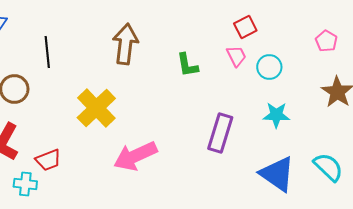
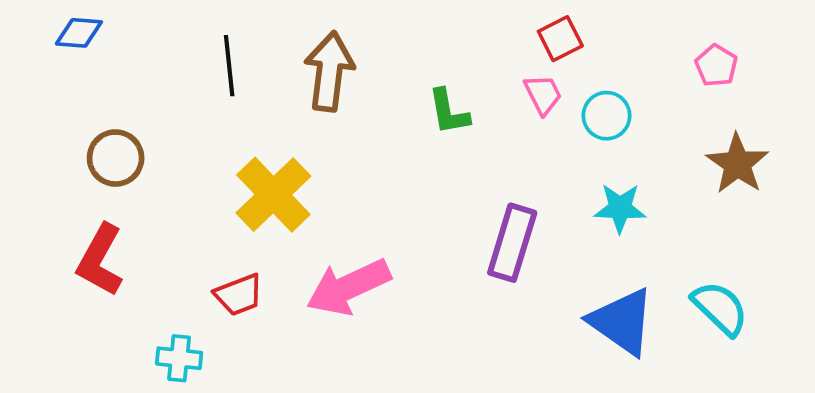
black line: (47, 52) -> (229, 66), moved
red trapezoid: (48, 160) -> (239, 295), moved
cyan cross: (25, 184) -> (179, 358), moved

